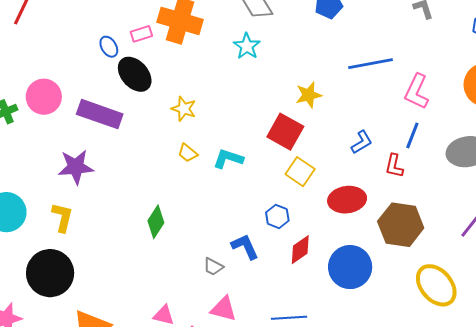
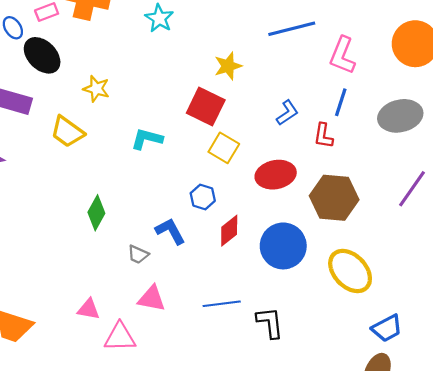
yellow trapezoid: (188, 153) -> (67, 132), moved, size x1.6
green diamond: (156, 222) -> (96, 213), moved
yellow ellipse: (436, 285) -> (350, 271), moved

